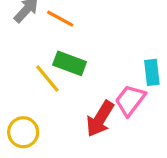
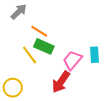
orange line: (60, 19) -> (39, 31), moved
pink trapezoid: (130, 100) -> (72, 60), moved

